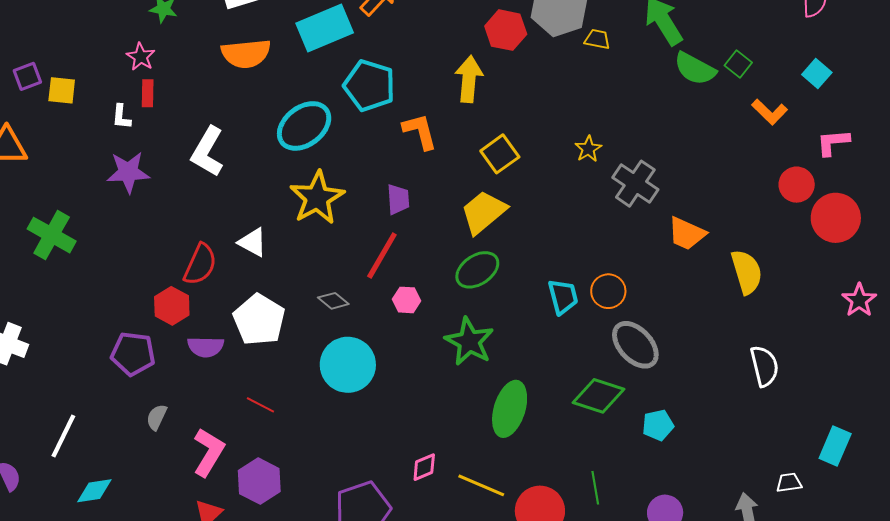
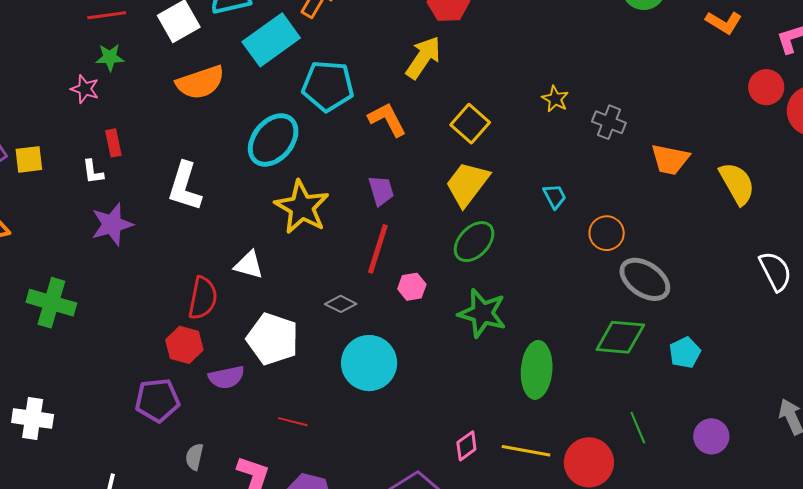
pink star: (141, 57) -> (85, 89), moved
yellow arrow: (469, 79) -> (423, 57), turned 42
gray cross: (635, 184) -> (609, 122), size x0.7
cyan trapezoid: (563, 297) -> (555, 196), moved, size x0.7

